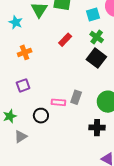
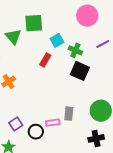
cyan square: (93, 14) -> (57, 40), moved
purple square: (23, 85) -> (16, 124), moved
black circle: (41, 116) -> (36, 132), moved

